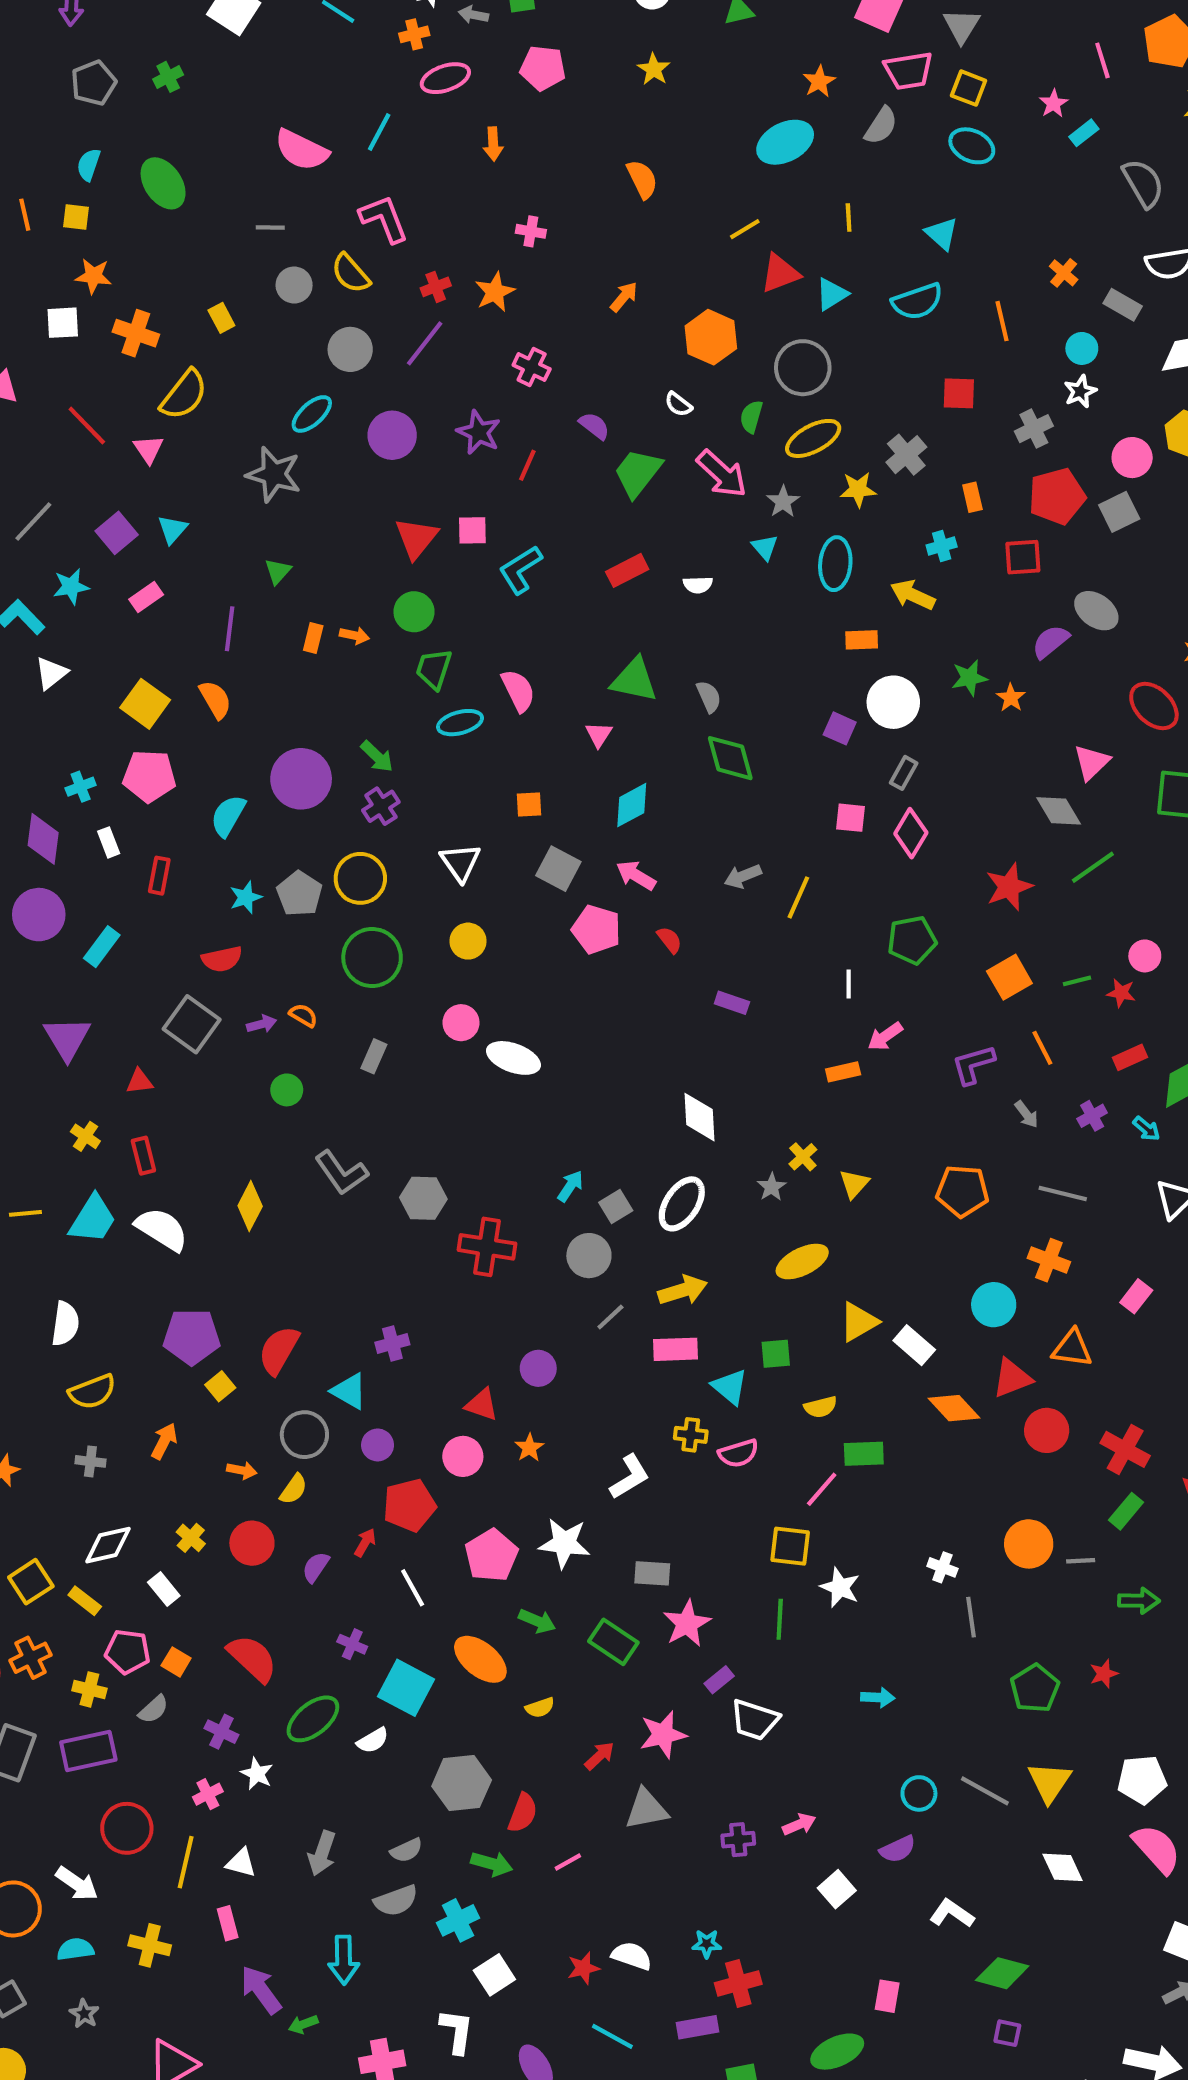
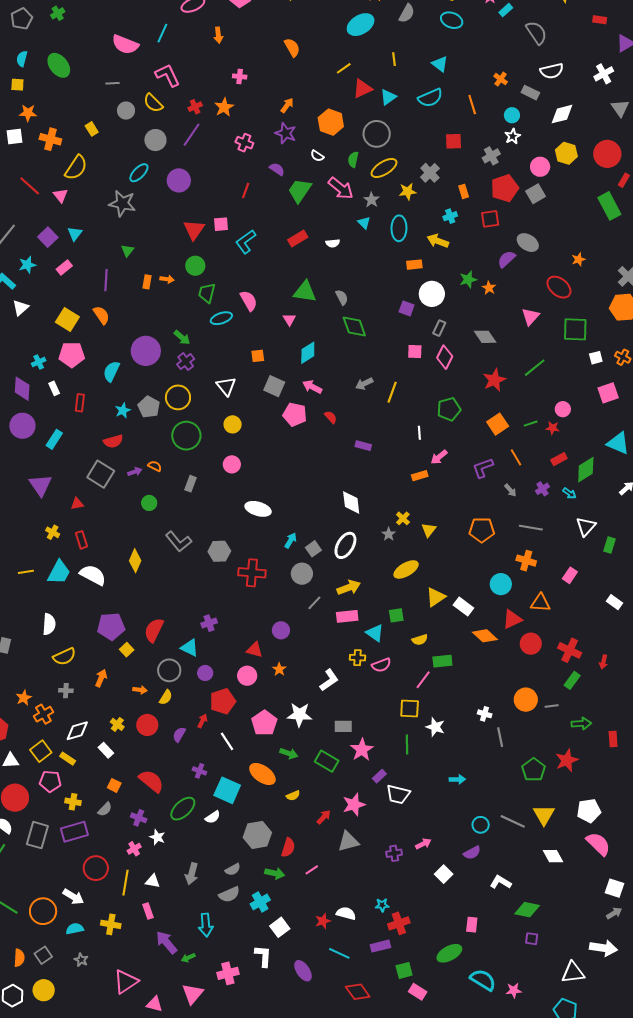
purple star: (479, 432) -> (286, 133), moved
gray diamond: (1059, 811) -> (485, 337), moved
white ellipse: (513, 1058) -> (258, 509), moved
pink pentagon: (128, 1652) -> (50, 781), moved
orange cross: (31, 1658) -> (43, 714), moved
red star: (1104, 1674) -> (567, 760), size x1.6

